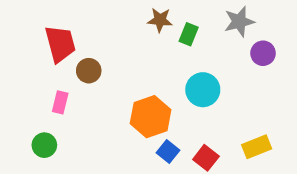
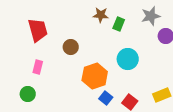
brown circle: (89, 71) -> (71, 47), moved

